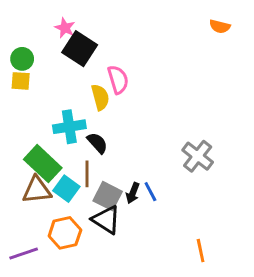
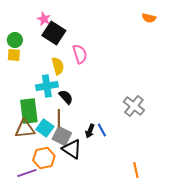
yellow semicircle: (100, 97) -> (58, 66), moved
green rectangle: (43, 164) -> (29, 111), turned 40
gray square: (108, 196) -> (62, 136), moved
purple line: (24, 254) -> (27, 173), moved

